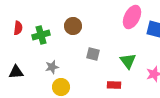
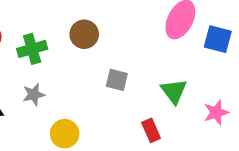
gray star: (52, 67) -> (34, 95), moved
red rectangle: (114, 85) -> (151, 130), turned 64

